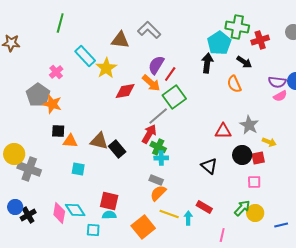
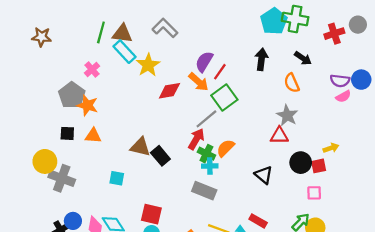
green line: (60, 23) -> (101, 32), moved
gray L-shape: (149, 30) -> (165, 28), moved
brown triangle: (120, 40) -> (122, 34), moved
red cross: (260, 40) -> (334, 34), moved
cyan pentagon: (219, 43) -> (274, 21), moved
gray star: (249, 125) -> (287, 115), moved
black square: (58, 131) -> (67, 133), moved
orange triangle: (70, 141) -> (93, 136), moved
yellow arrow: (269, 142) -> (331, 148), turned -40
gray rectangle: (156, 180) -> (204, 191), size x1.5
orange semicircle: (158, 193) -> (225, 148), moved
blue circle: (15, 207) -> (73, 221), moved

